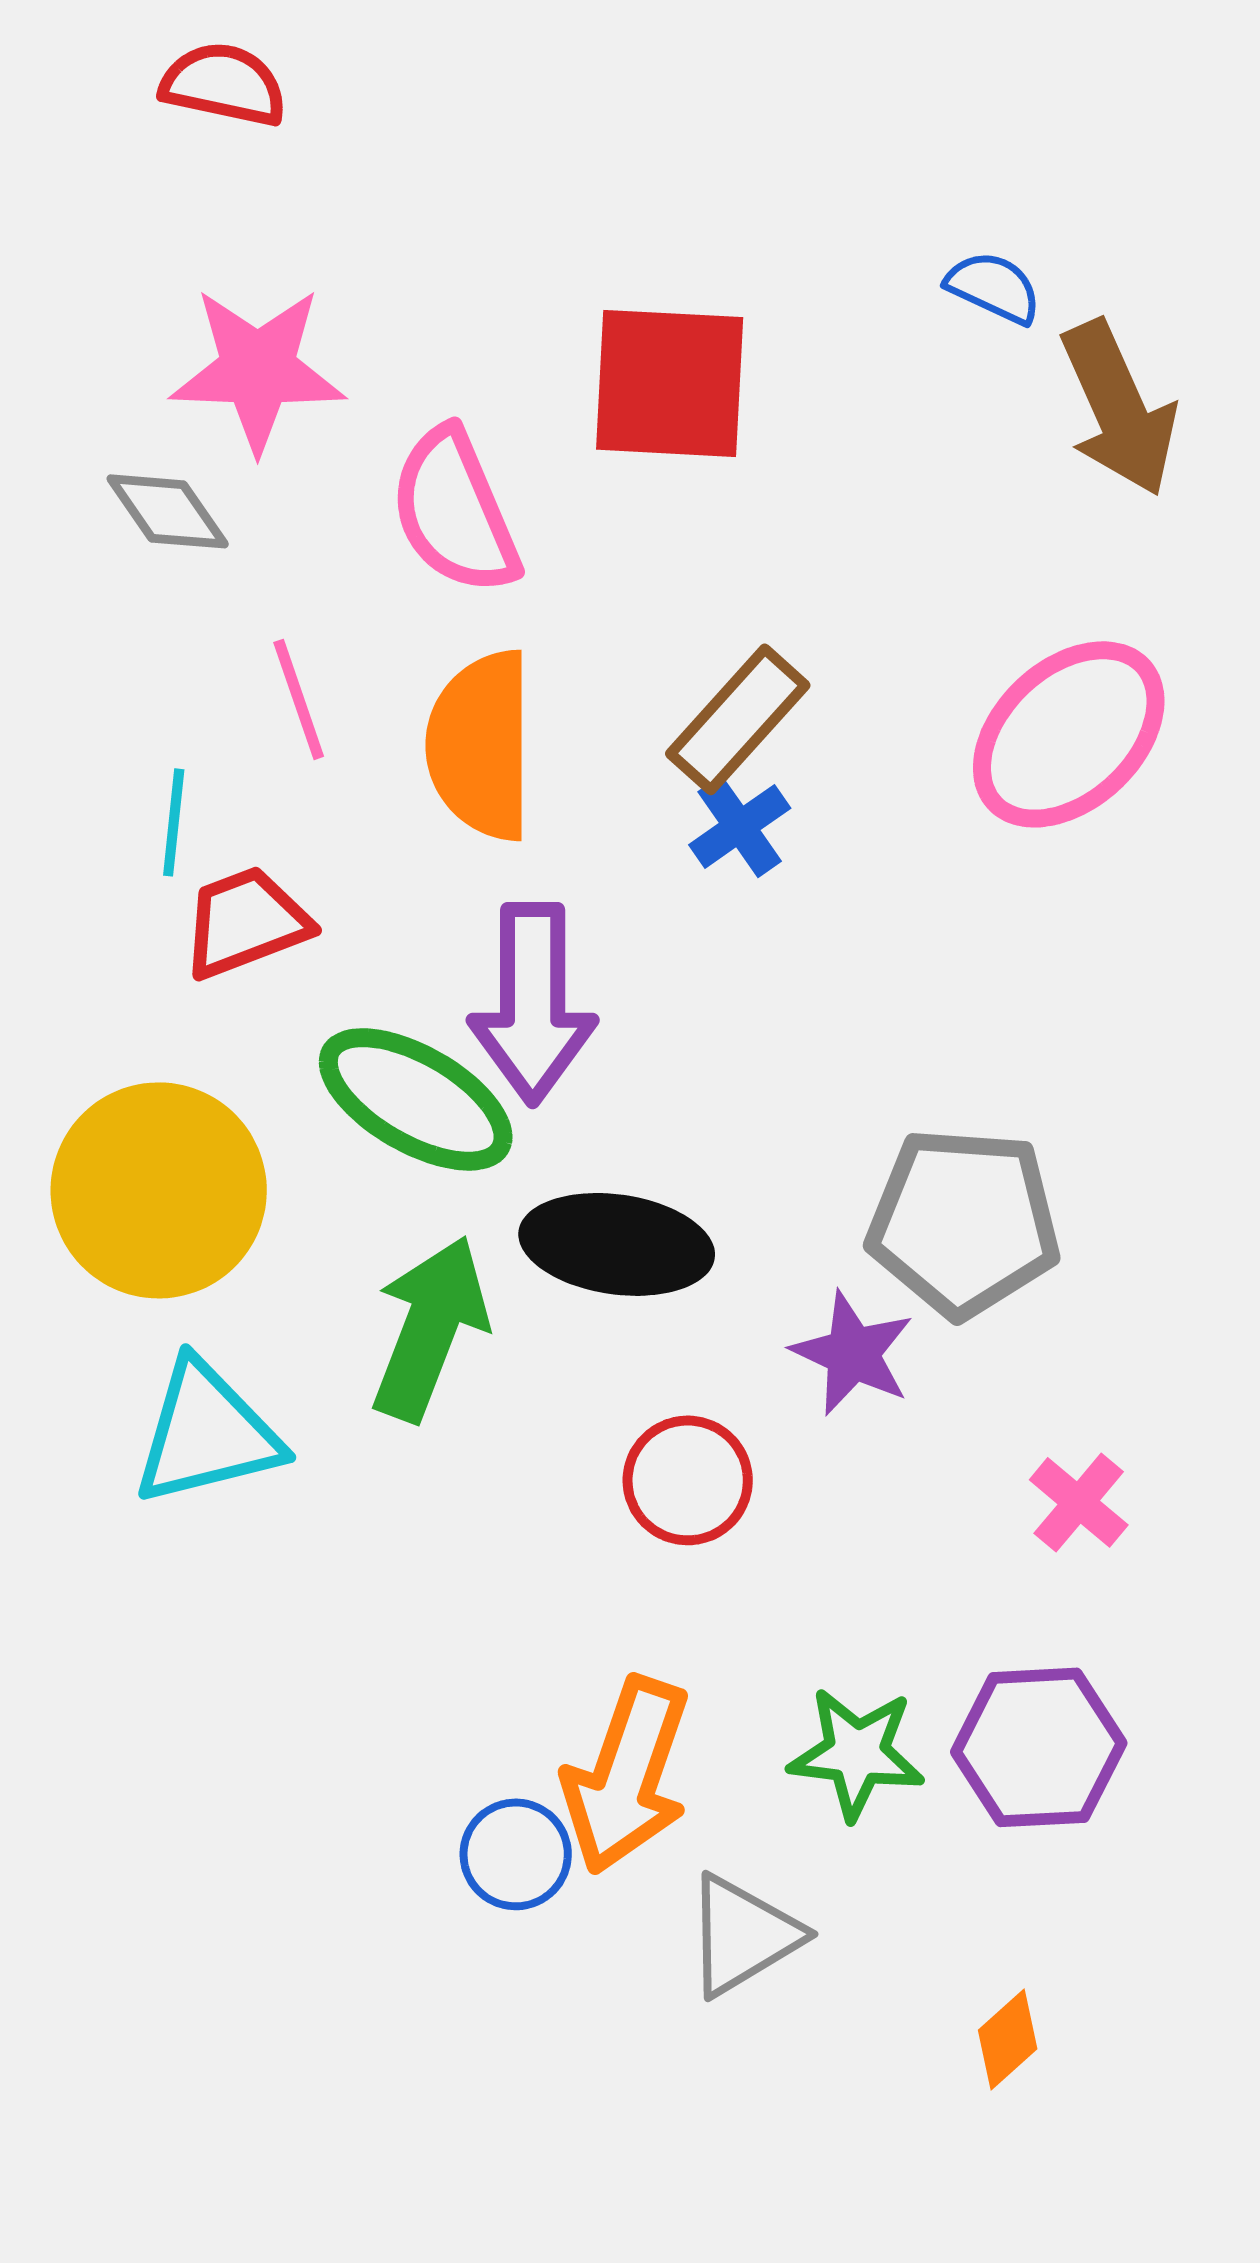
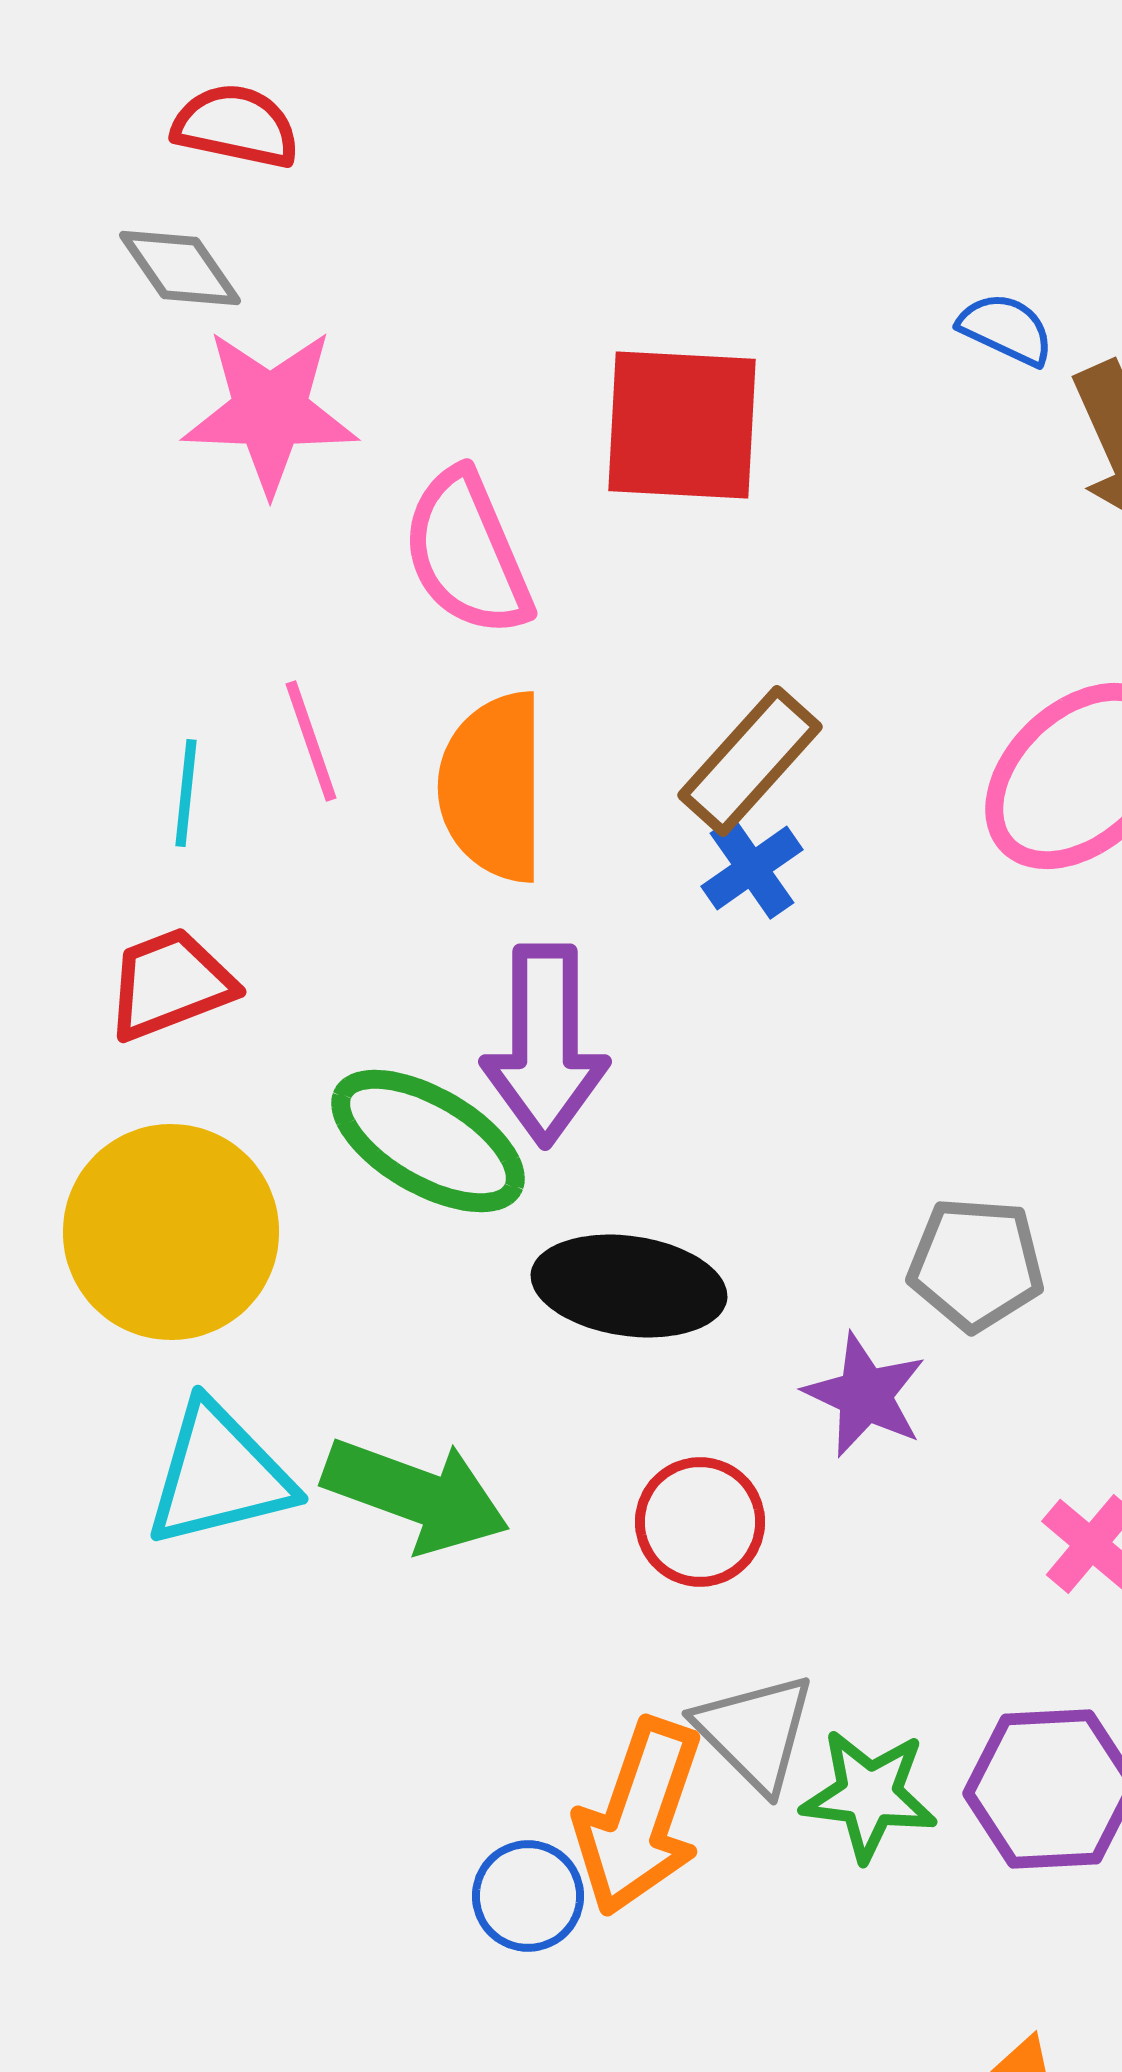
gray diamond: (168, 511) -> (180, 268), moved
cyan line: (174, 822) -> (186, 793), moved
red trapezoid: (246, 922) -> (170, 984), moved
gray pentagon: (964, 1222) -> (976, 1264), size x0.7
green arrow: (430, 1328) -> (416, 1495), moved, turned 89
gray triangle: (743, 1935) -> (755, 1732), moved, turned -44

